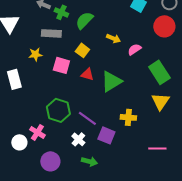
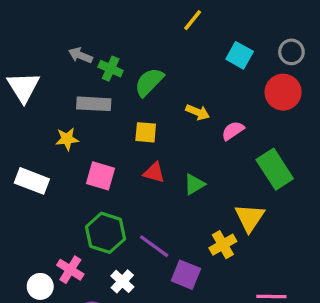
yellow square: (82, 50) -> (146, 132), turned -32
pink square: (61, 65) -> (101, 176), moved
white rectangle: (14, 79) -> (32, 181), turned -54
green triangle: (111, 81) -> (194, 184), size x0.6
yellow triangle: (160, 101) -> (250, 218), moved
yellow cross: (128, 117) -> (223, 245), turned -35
white cross: (78, 139) -> (122, 281), moved

